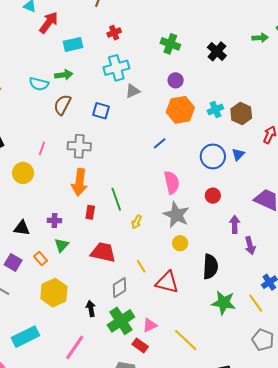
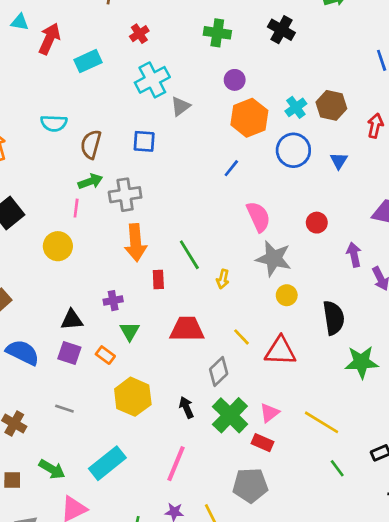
green arrow: (64, 75) -> (90, 181), moved
blue circle: (213, 156) -> (293, 150), moved
purple square: (13, 262) -> (69, 353), moved

